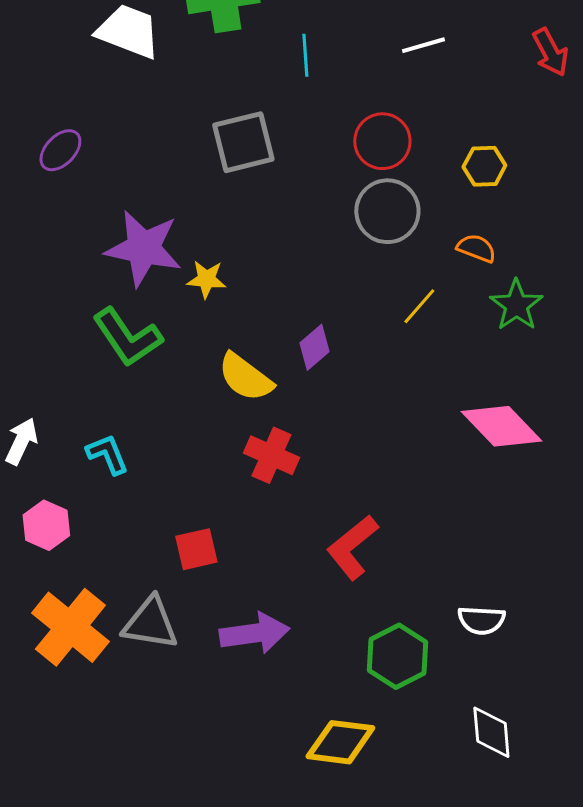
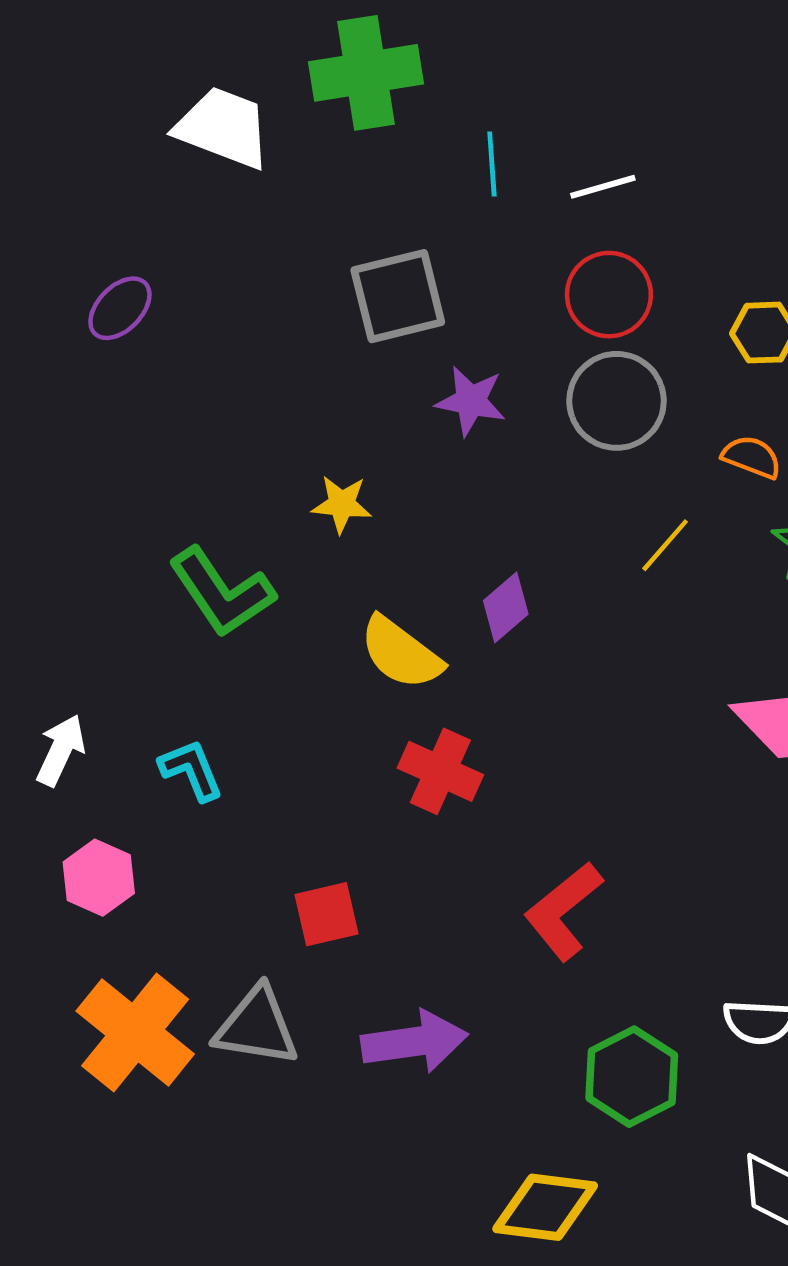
white line: (423, 45) -> (603, 187), moved
purple star: (143, 248) -> (471, 401), moved, size x0.6

